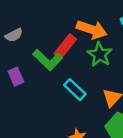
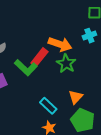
cyan rectangle: (75, 90) -> (48, 106), moved

